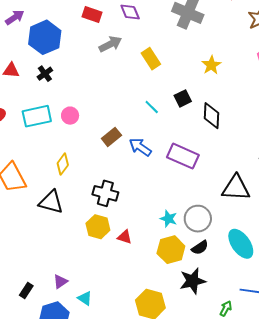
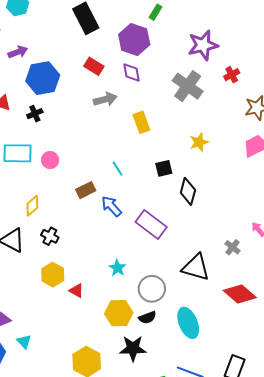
cyan line: (152, 107) -> (118, 169), moved
black cross: (105, 193) -> (50, 236), moved, size x0.7
cyan star: (169, 219) -> (117, 268), moved

